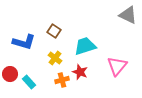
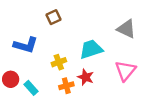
gray triangle: (128, 15) -> (126, 29), moved
brown square: (54, 31) -> (53, 17), moved, turned 32
yellow cross: (55, 58) -> (59, 62), turned 32

